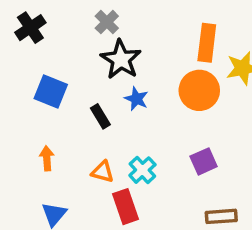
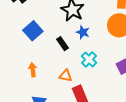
blue square: (51, 91) -> (33, 31), turned 30
cyan cross: (142, 170) -> (89, 59), moved

